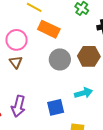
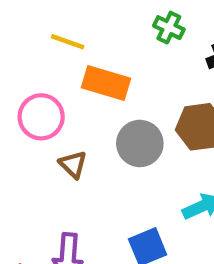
brown triangle: (16, 62) -> (73, 164), moved

